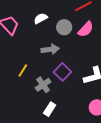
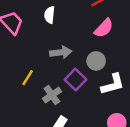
white semicircle: (41, 18) -> (50, 15), turned -56
gray circle: (64, 27) -> (96, 61), moved

